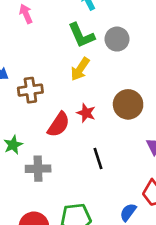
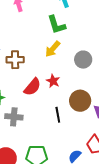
gray circle: (117, 39) -> (83, 60), moved
brown circle: (128, 104) -> (80, 101), moved

